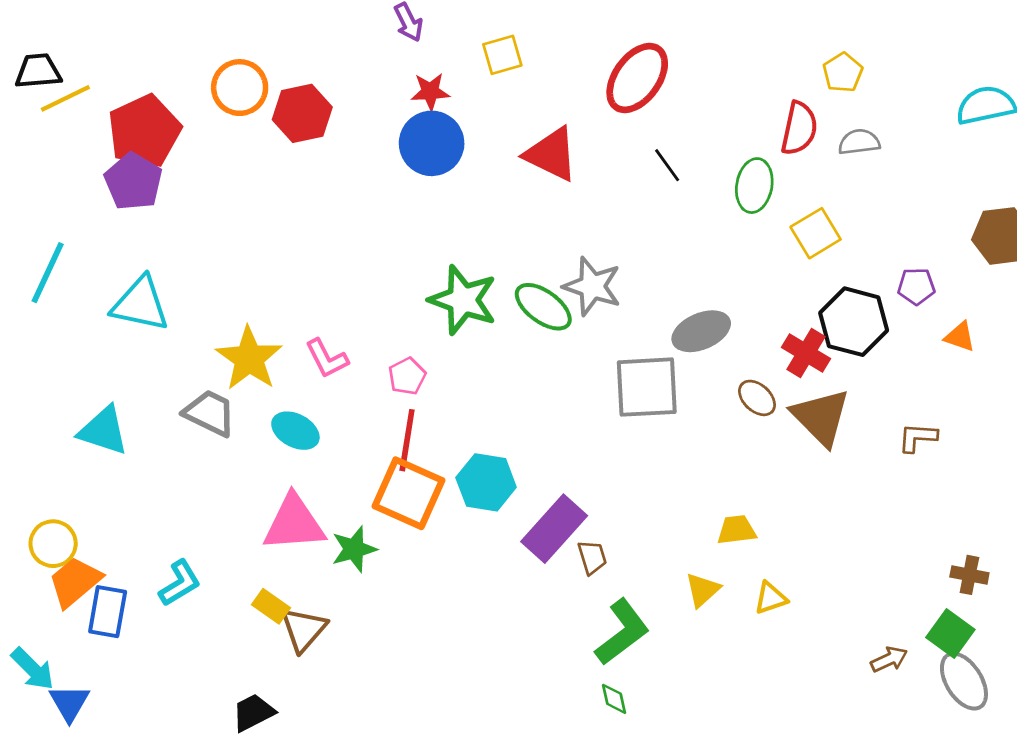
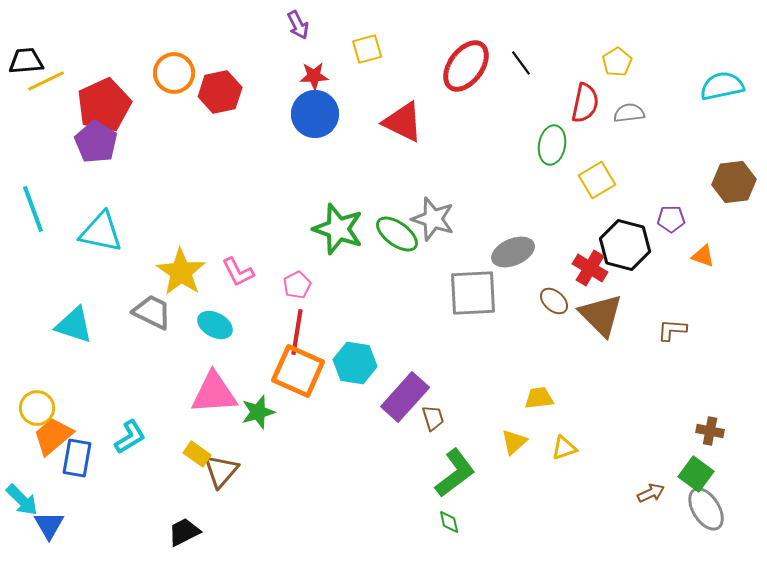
black line: (667, 165) -> (521, 63), moved
cyan line: (48, 273) -> (33, 209), turned -45

